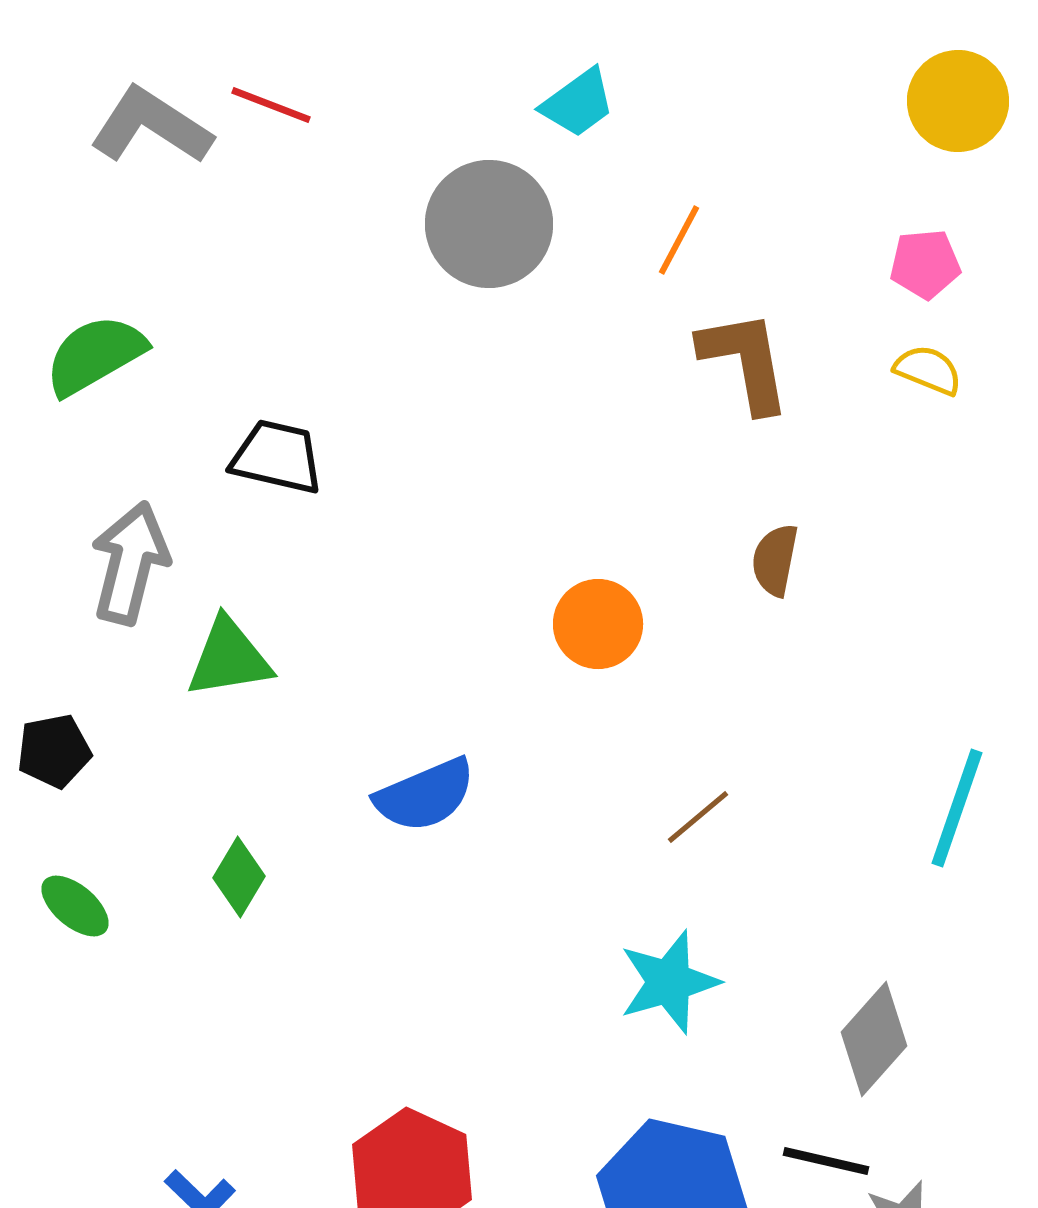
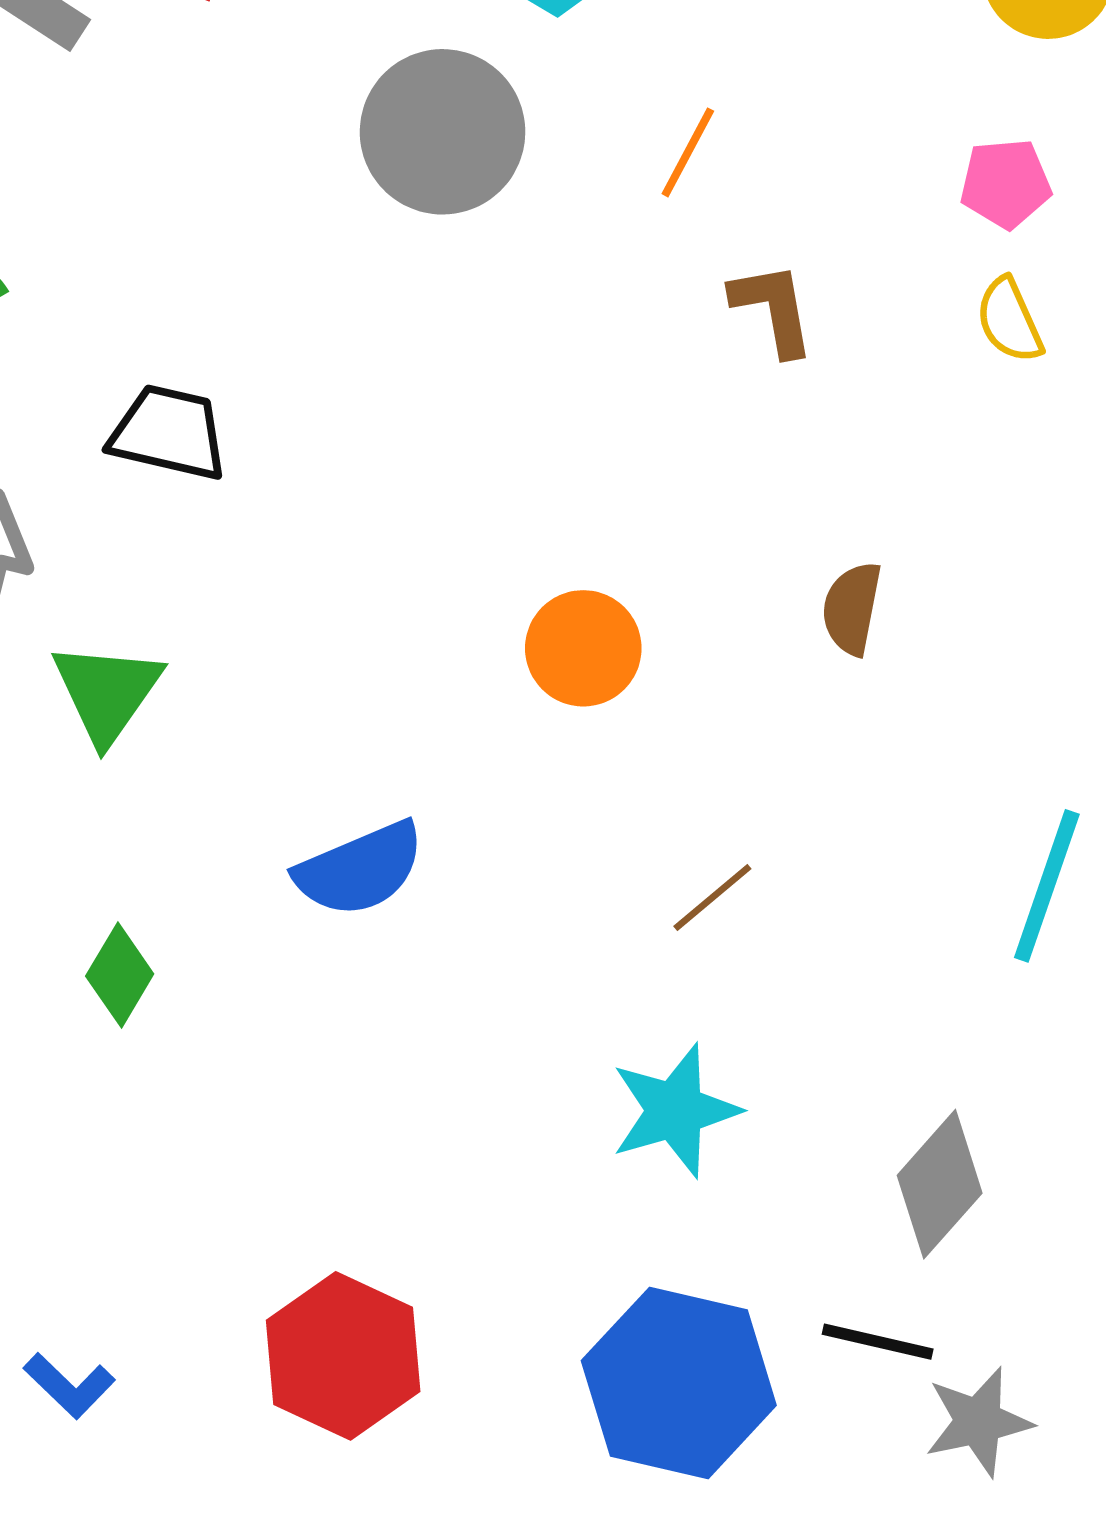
brown L-shape: (745, 361) -> (773, 309), size x0.7
yellow semicircle: (928, 370) -> (1009, 320), turned -136
brown semicircle: (775, 560) -> (852, 608), moved
green triangle: (229, 658) -> (107, 692), turned -46

